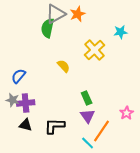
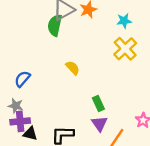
cyan star: (121, 32) -> (124, 21), moved
yellow cross: (95, 50) -> (125, 49), moved
purple cross: (26, 103) -> (20, 121), moved

